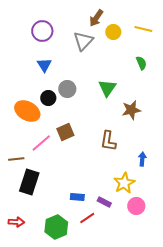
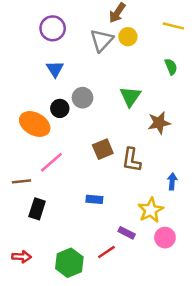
yellow circle: (113, 32) -> (128, 37), moved
brown square: (65, 132) -> (103, 149), moved
black rectangle: (29, 182) -> (37, 209), size x0.7
blue rectangle: (77, 197) -> (94, 199), moved

